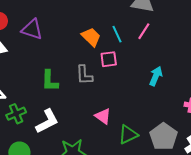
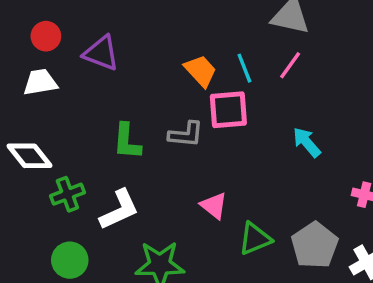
pink square: (109, 59) -> (228, 110), size x1.4
gray L-shape: (84, 75) -> (186, 134), turned -85
cyan arrow: (156, 76) -> (307, 142), turned -66

